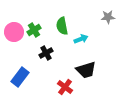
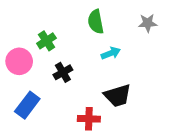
green semicircle: (62, 26) -> (96, 22), moved
pink circle: (14, 32) -> (19, 61), moved
red cross: (65, 87) -> (89, 119), turned -35

